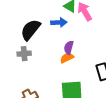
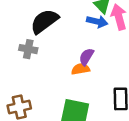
blue arrow: (59, 22) -> (97, 22), moved

